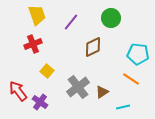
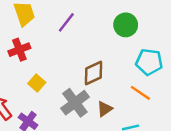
green circle: (111, 18) -> (126, 25), moved
brown diamond: (93, 47) -> (94, 73), moved

